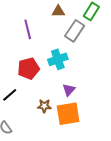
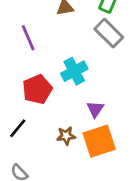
gray rectangle: (75, 31) -> (109, 33), moved, turned -70

